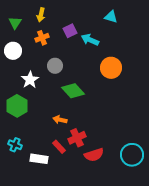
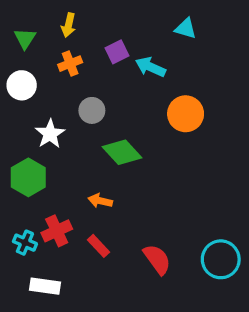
red cross: (77, 138) -> (57, 231), moved
red semicircle: (94, 155) -> (157, 259), turned -108
white rectangle: (39, 159) -> (45, 286), moved

